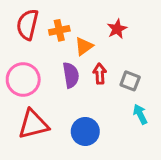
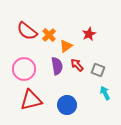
red semicircle: (27, 25) -> (27, 31), turned -65
orange cross: (59, 30) -> (49, 35), turned -32
red arrow: (100, 74) -> (77, 65), turned -40

